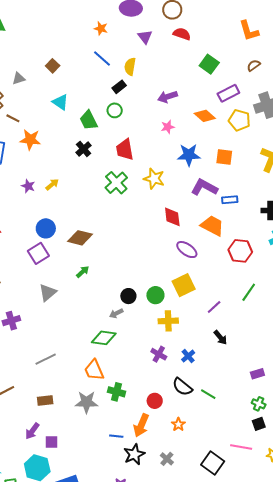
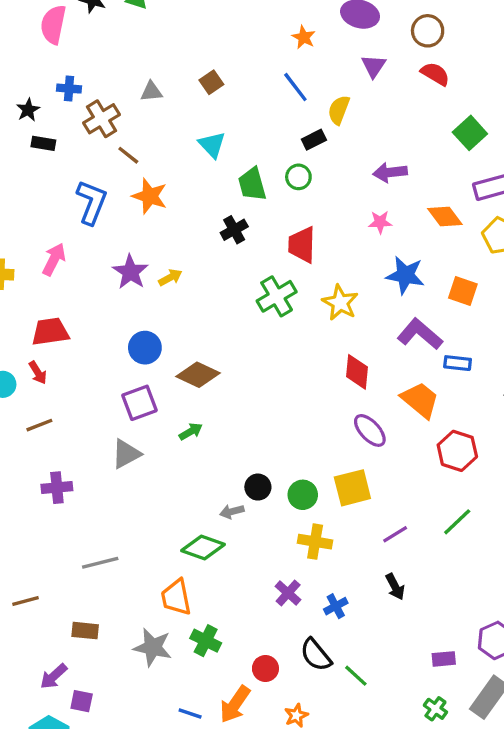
purple star: (28, 186) -> (130, 272), size x1.5
purple square: (38, 253) -> (140, 403), moved

